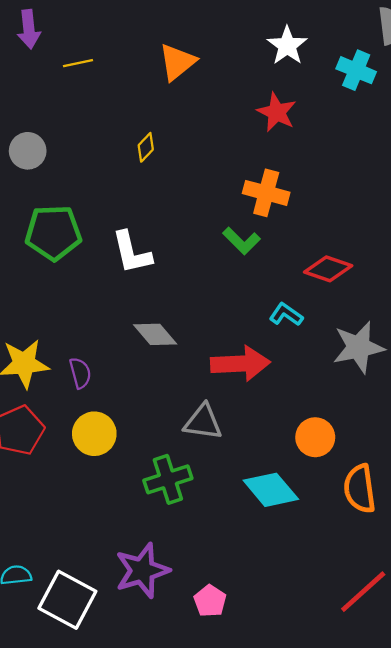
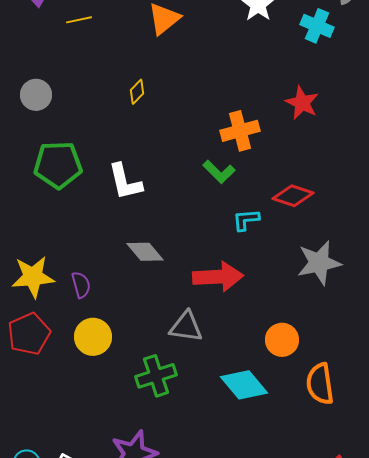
red star: (277, 112) -> (302, 103), moved
orange cross: (266, 193) -> (240, 131), turned -30
cyan L-shape: (286, 314) -> (246, 220), moved, turned -40

